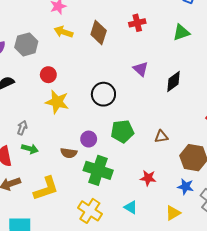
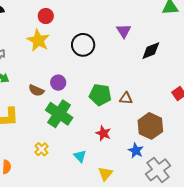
red circle: (48, 75) -> (46, 16), moved
green pentagon: (122, 131) -> (100, 95), moved
yellow cross: (90, 211) -> (42, 149), size x0.6
yellow triangle: (173, 213) -> (105, 174), moved, turned -35

